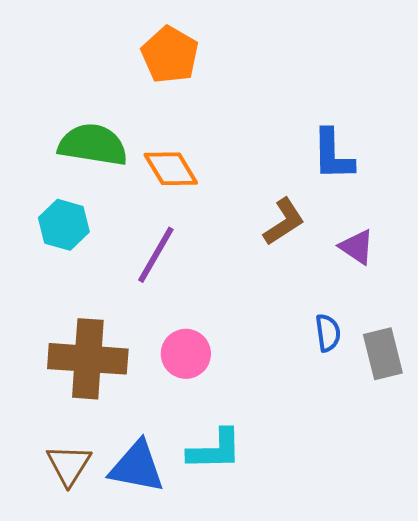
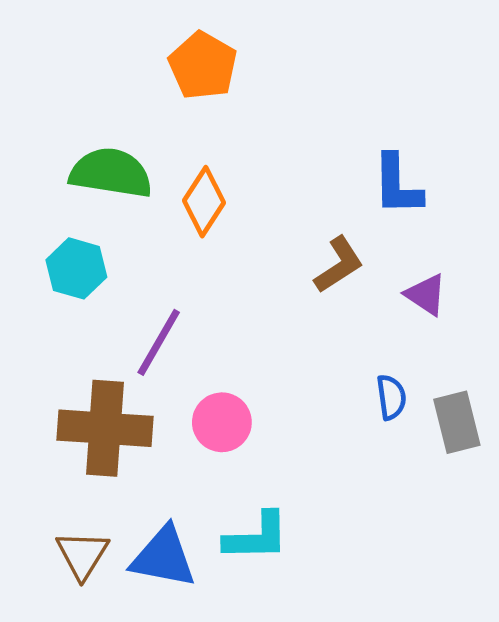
orange diamond: (171, 169) -> (204, 202), turned 64
purple line: (156, 255) -> (159, 342), moved

